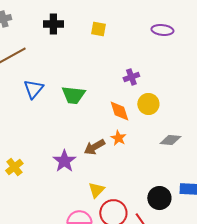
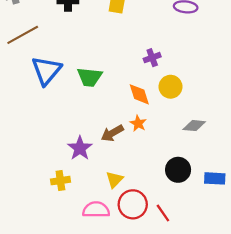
blue triangle: (33, 89) -> (46, 71), size x1.4
yellow cross: (14, 167) -> (60, 181), moved, turned 30
black circle: (159, 198) -> (178, 170), moved

